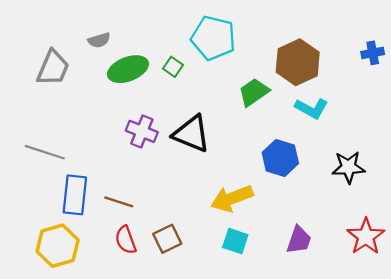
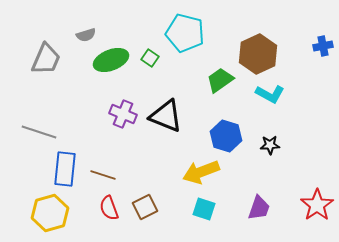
blue hexagon: (280, 158) -> (226, 136), moved
black star: (348, 167) -> (270, 145), moved, size x0.7

